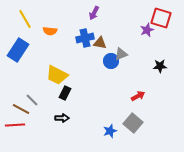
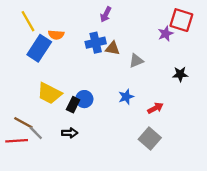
blue rectangle: (18, 50) -> (39, 48), moved
blue circle: (111, 61) -> (84, 99), moved
yellow trapezoid: (57, 75) -> (49, 93), moved
gray line: (32, 100) -> (36, 133), moved
blue star: (110, 131) -> (126, 97), moved

